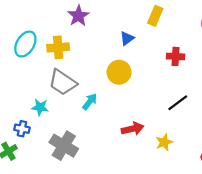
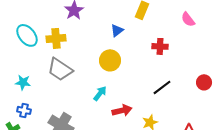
cyan ellipse: (25, 44) -> (27, 35), turned -70
cyan arrow: (90, 102) -> (100, 93), moved
cyan star: (40, 107) -> (23, 82), moved

